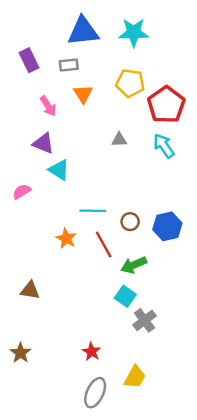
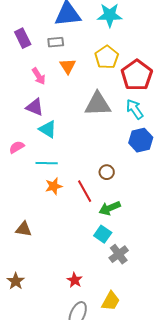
yellow pentagon: (130, 83) -> (107, 57), turned 30
gray triangle: (119, 140) -> (98, 104), size x2.0
cyan line: (93, 211) -> (47, 163), moved
blue hexagon: (167, 226) -> (141, 140), moved
orange star: (66, 238) -> (54, 186), turned 30

